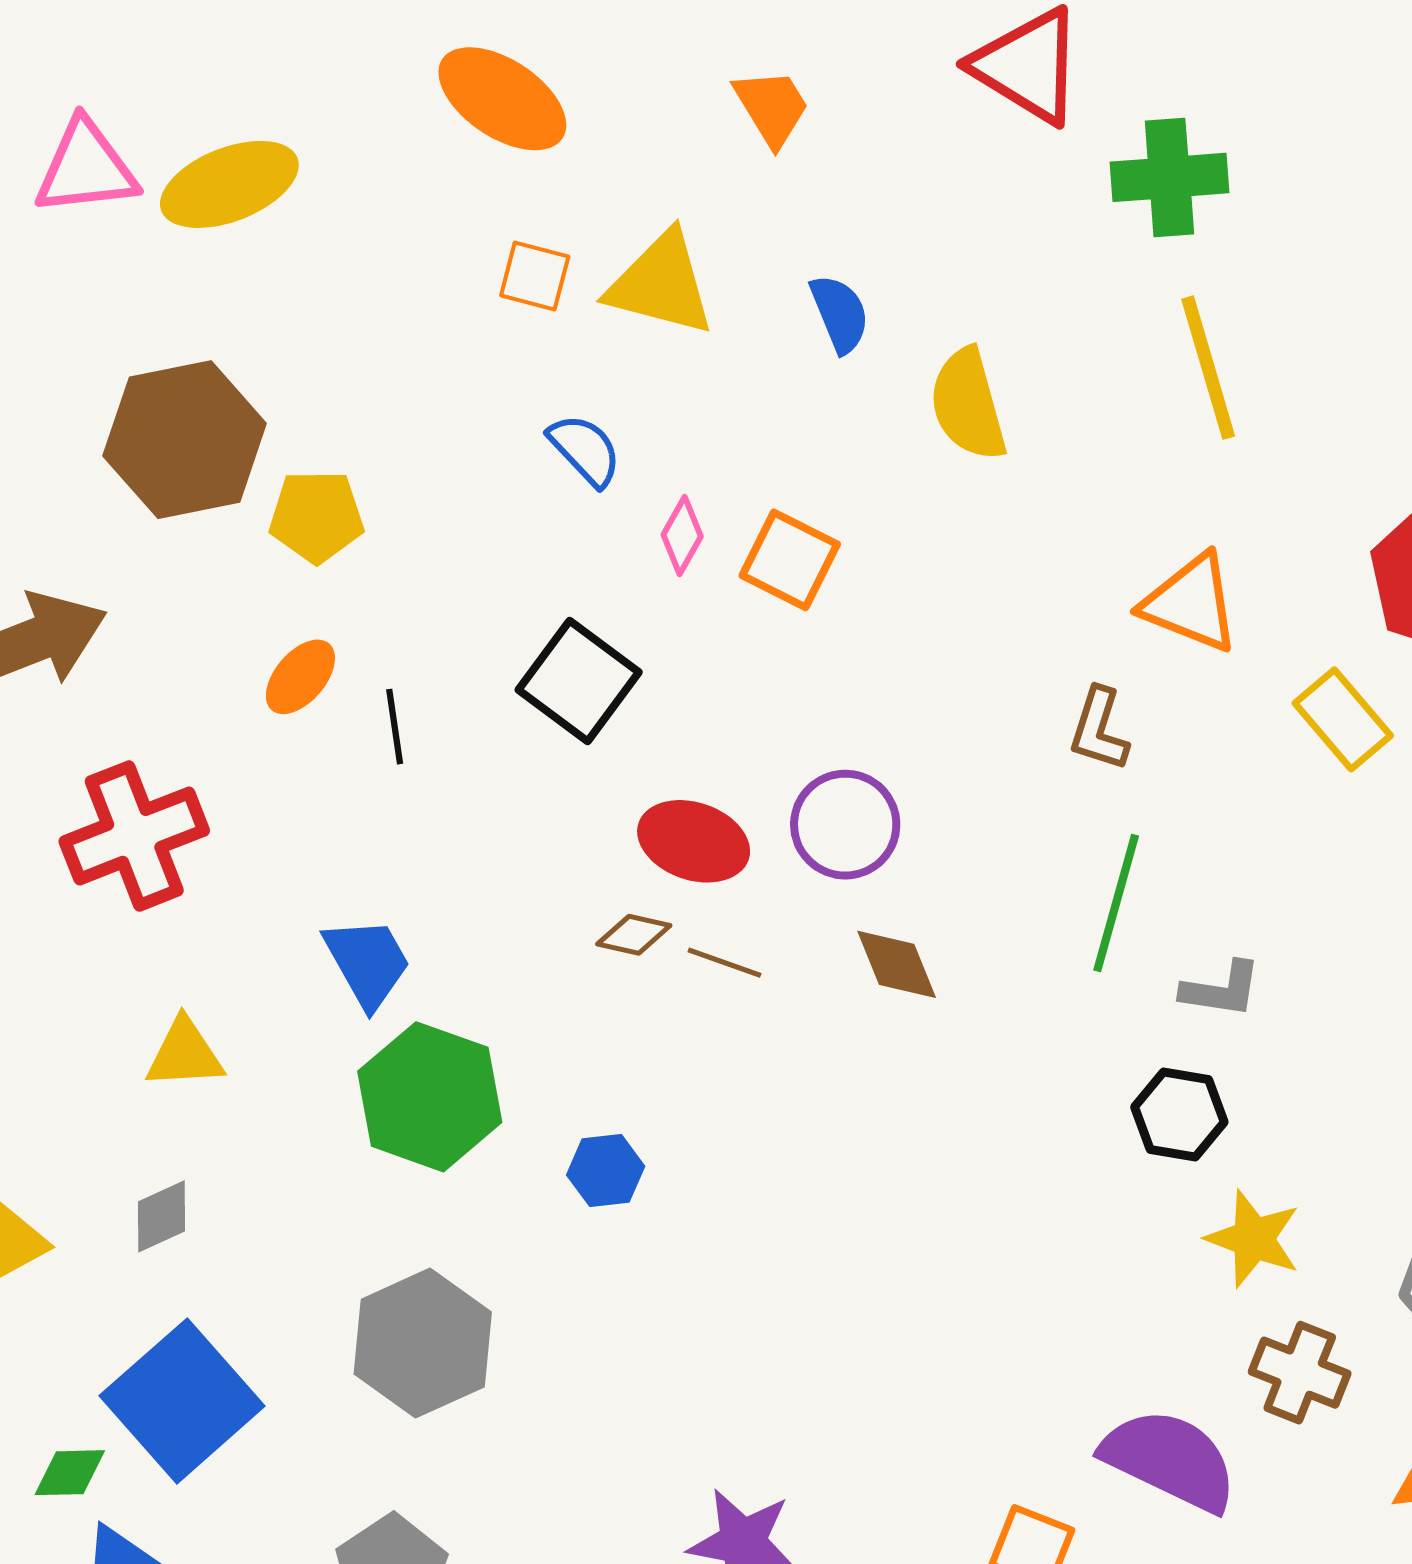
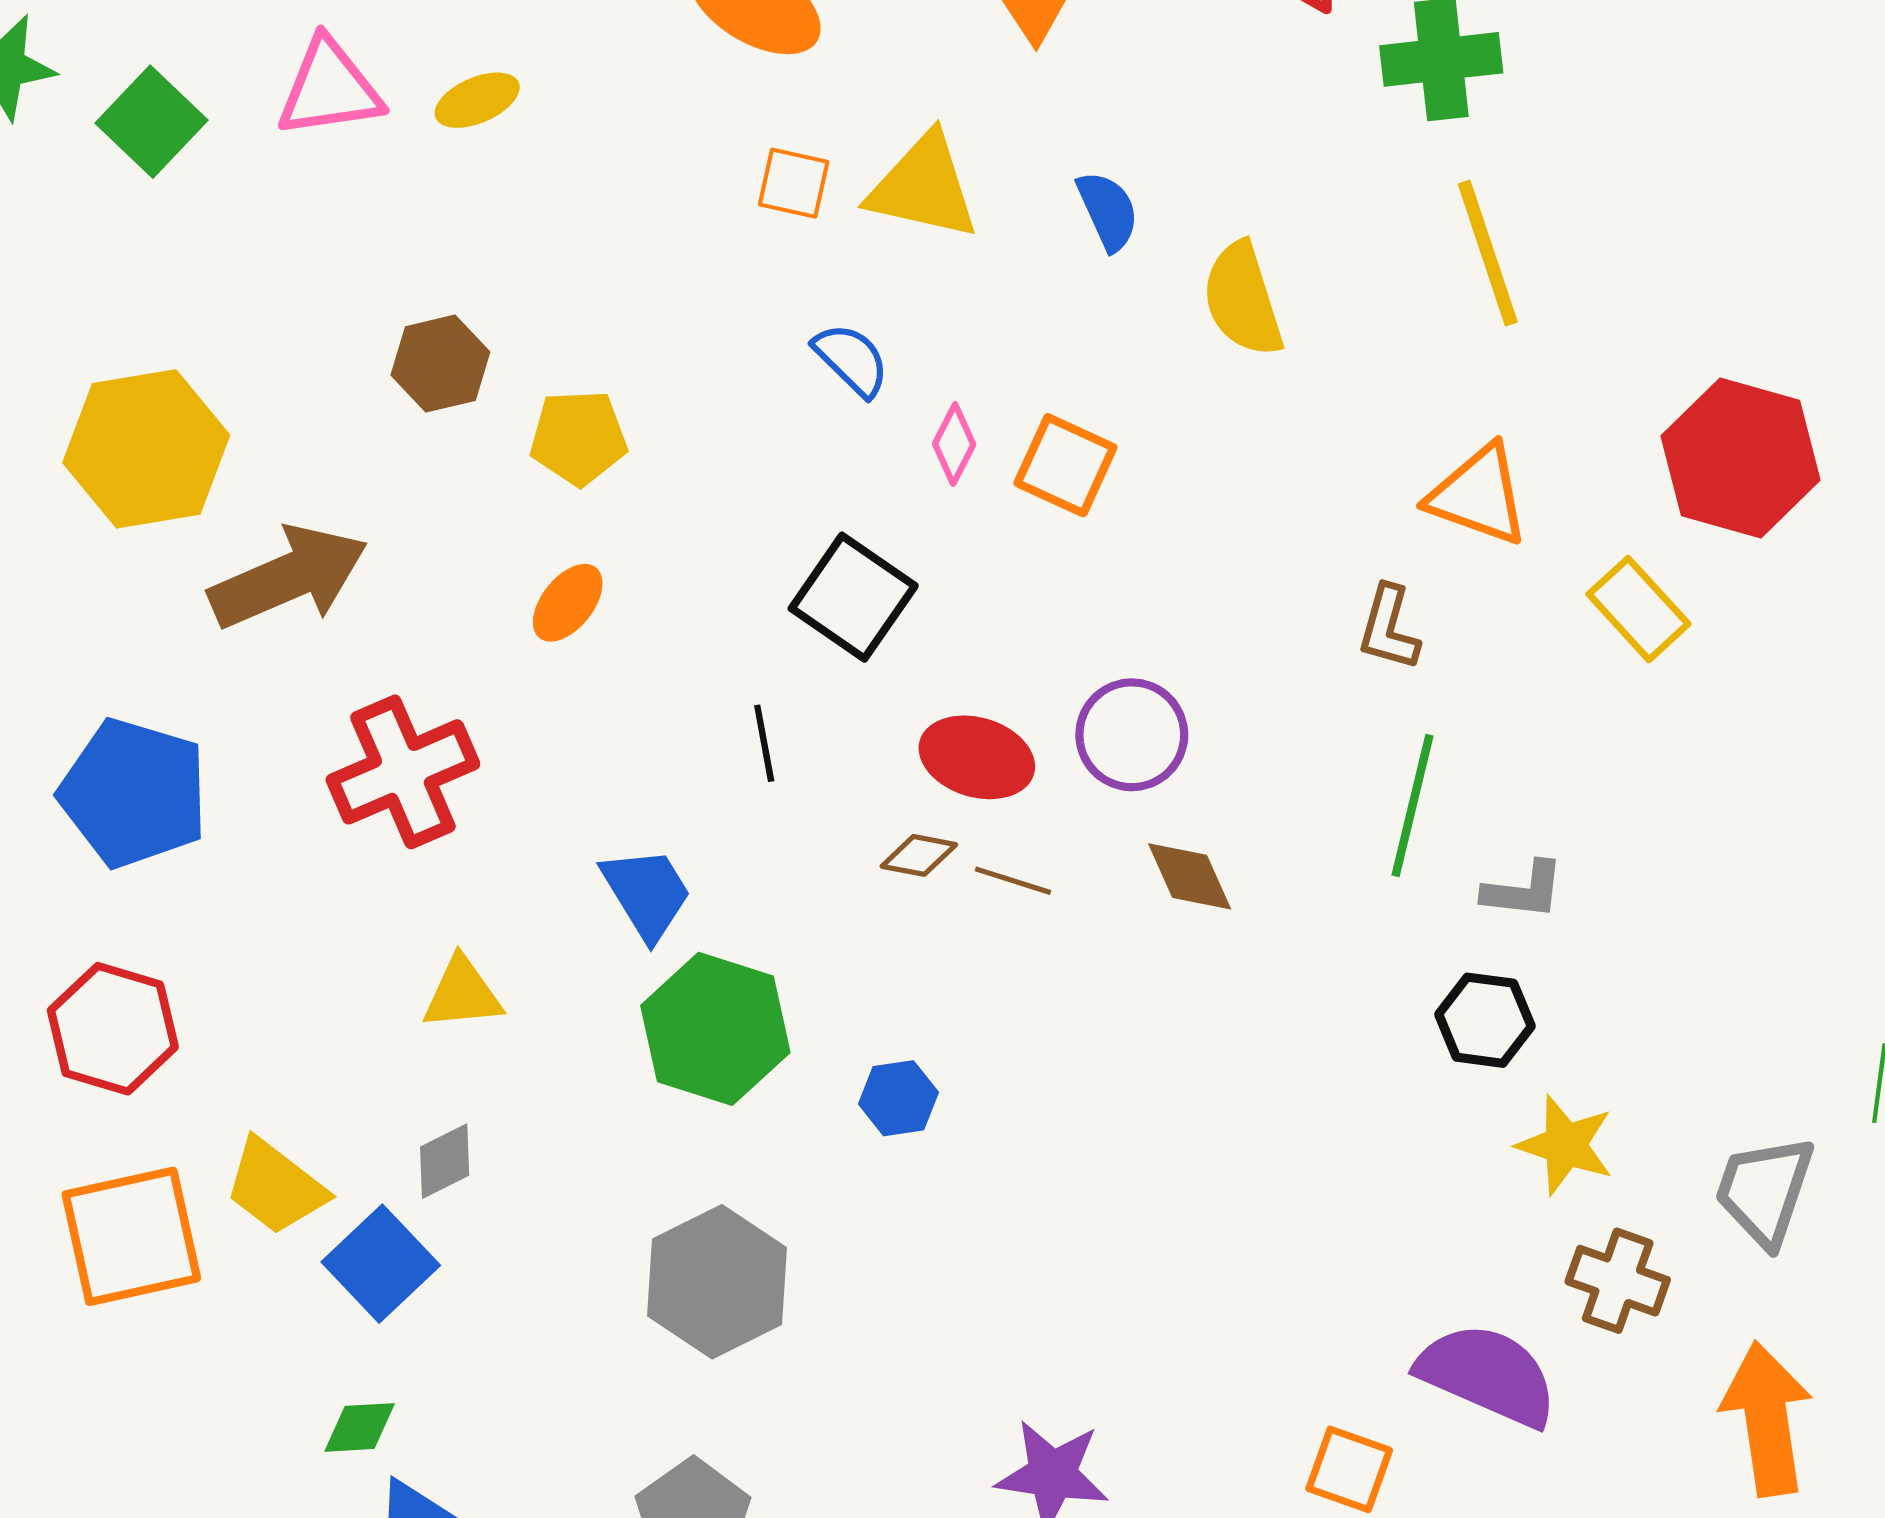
yellow ellipse: (229, 184) -> (477, 100), size x0.6
brown hexagon: (185, 440) -> (440, 364), size x0.6
black line: (395, 727) -> (764, 743), moved
blue square: (182, 1401) -> (381, 1264), moved, size x0.7

